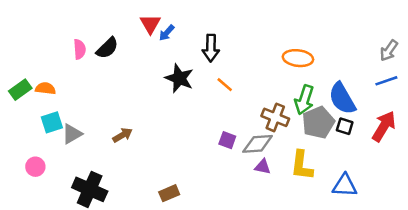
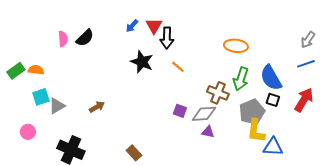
red triangle: (150, 24) -> (154, 26), moved
gray pentagon: (318, 122) -> (252, 112), moved
yellow L-shape: (302, 165) -> (256, 131), moved
brown rectangle: (169, 193) -> (134, 153), turned 70

